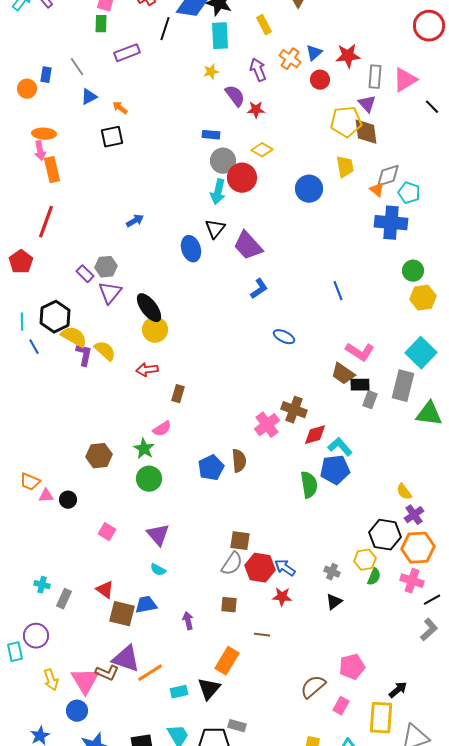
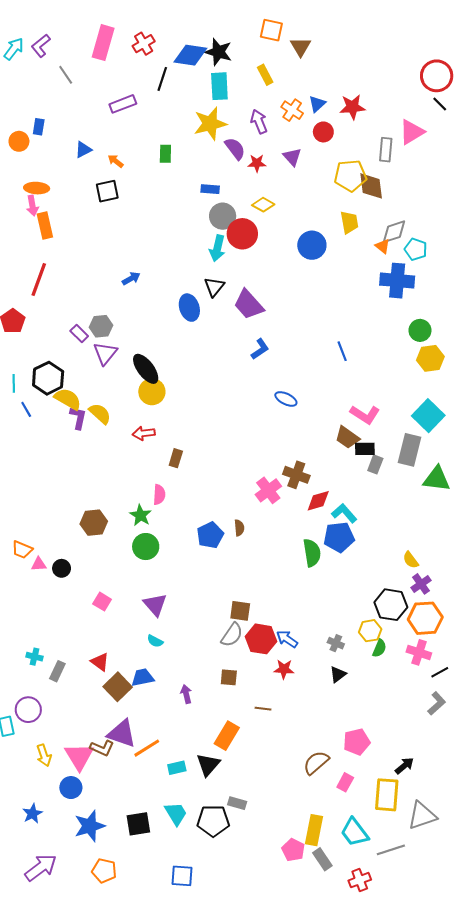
green rectangle: (101, 24) -> (165, 154), moved
gray line: (77, 67) -> (66, 75), moved
yellow star: (211, 72) -> (210, 124), size x2.0
gray rectangle: (375, 77) -> (386, 150), moved
purple triangle: (367, 104) -> (292, 157), moved
black line: (432, 107) -> (440, 104), moved
pink semicircle: (162, 429) -> (159, 495), turned -54
brown semicircle: (239, 461) -> (239, 528), size x0.7
brown square: (122, 614) -> (118, 687), turned 32

